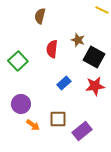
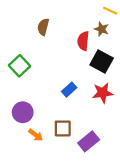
brown semicircle: (40, 16) -> (43, 27), moved
brown star: (78, 40) -> (102, 29), moved
red semicircle: (52, 49) -> (83, 41), moved

